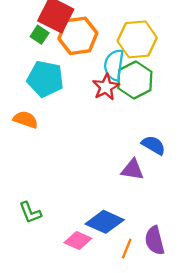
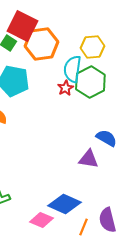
yellow hexagon: (137, 39) -> (92, 47), size x0.7
red star: (106, 87) -> (65, 88), size x0.7

